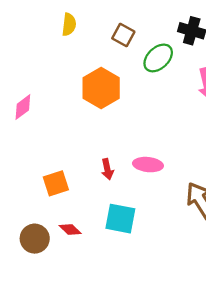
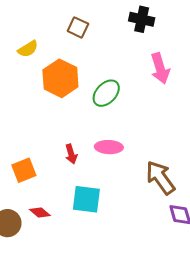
yellow semicircle: (69, 25) -> (28, 49), moved, turned 55
green ellipse: (158, 58) -> (106, 93), moved

